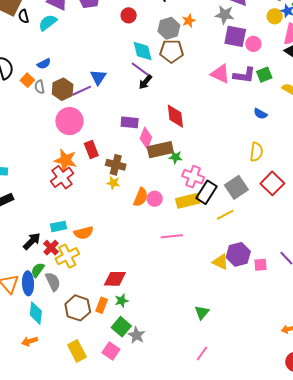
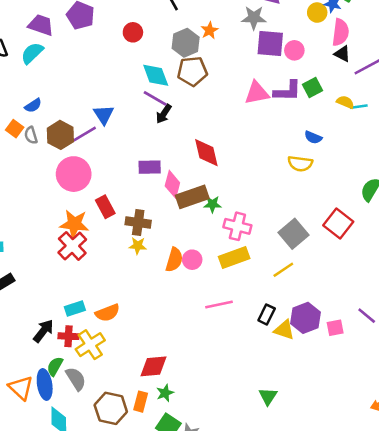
pink triangle: (220, 74) -> (257, 93), turned -30
yellow semicircle: (256, 152) -> (300, 164), moved, turned 96
black rectangle: (207, 192) -> (267, 314), moved, size x0.7
red cross: (51, 248) -> (69, 336), turned -35

